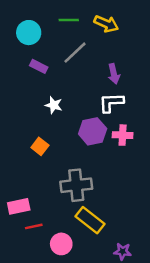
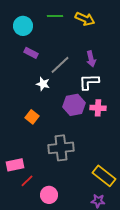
gray line: (75, 53) -> (60, 65), moved
yellow rectangle: (90, 220) -> (104, 176), moved
red line: (34, 226) -> (27, 181), turned -32

